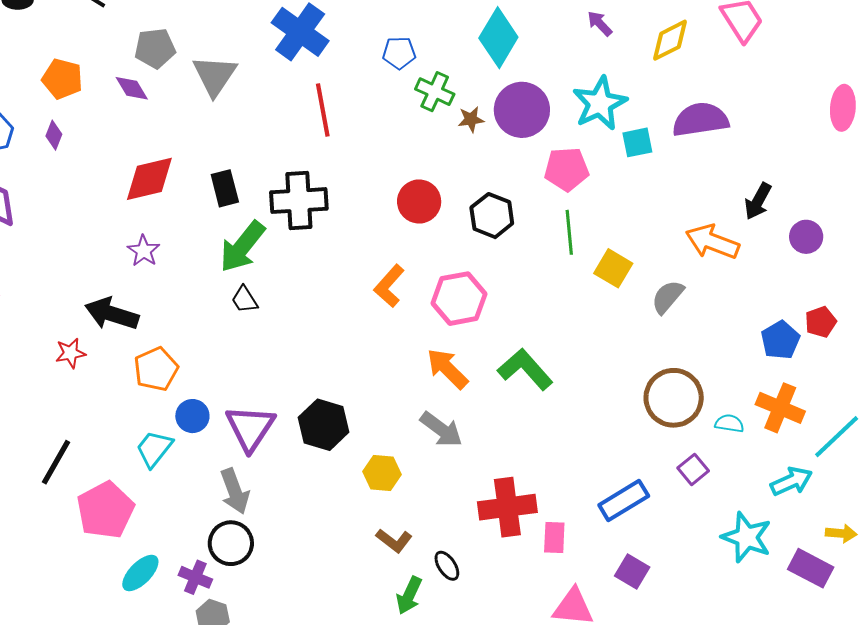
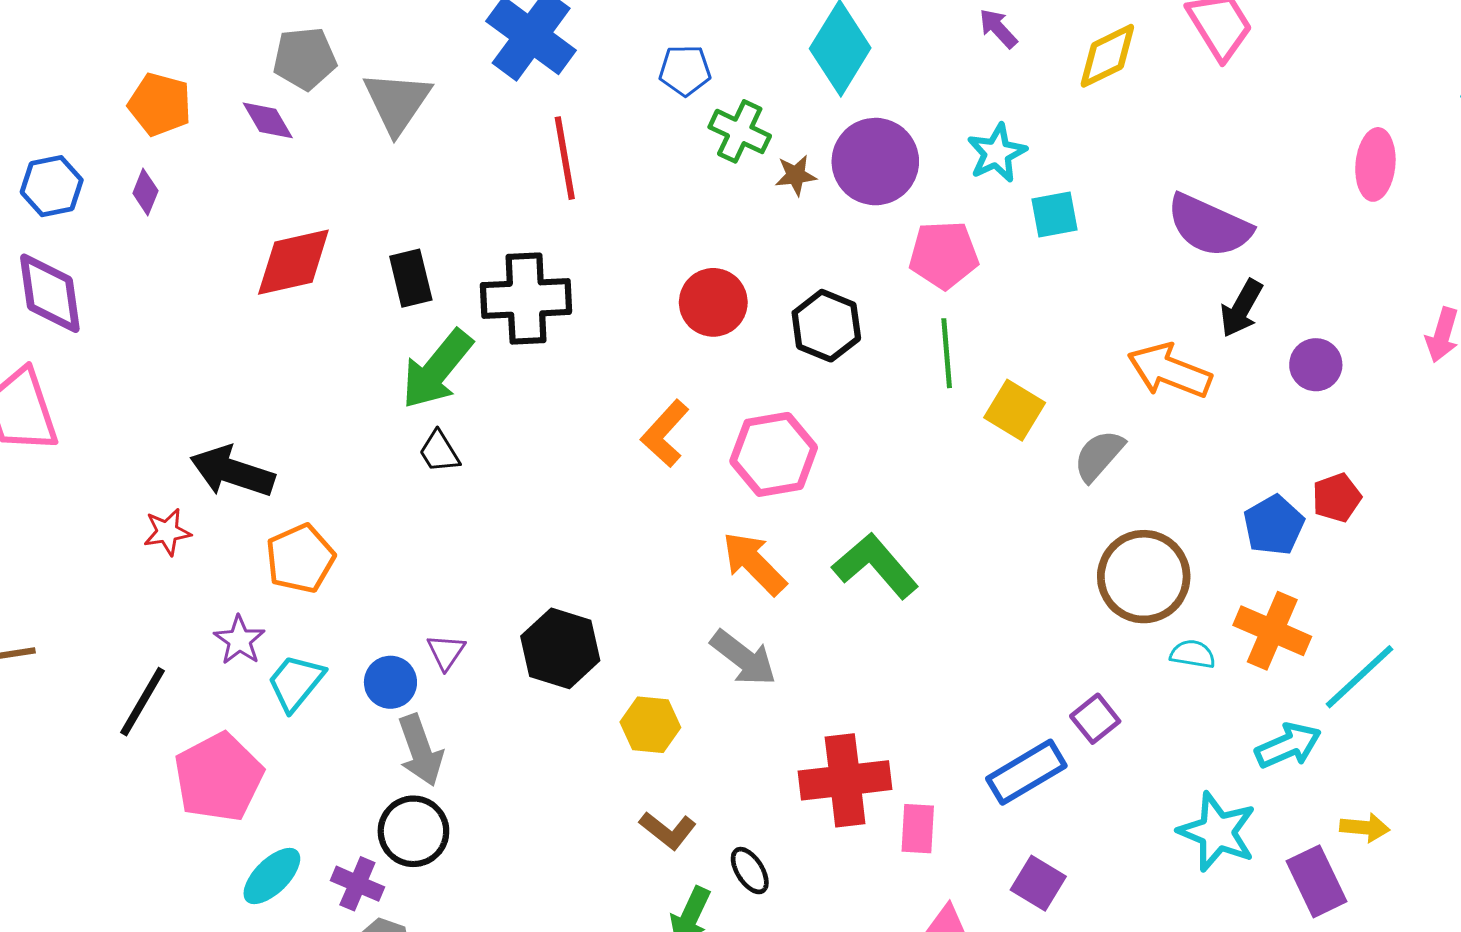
cyan star: (600, 103) -> (997, 153), size x0.7
purple semicircle: (700, 120) -> (1209, 226), moved, turned -148
purple star: (144, 251) -> (239, 640), moved
brown circle: (674, 398) -> (1144, 577), moved
blue circle: (192, 416) -> (390, 682), moved
purple triangle: (250, 428) -> (446, 652), size x0.5
purple square: (693, 469) -> (1095, 719), moved
purple rectangle: (811, 568) -> (1317, 881), turned 36

